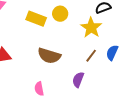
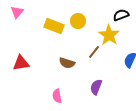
brown semicircle: (49, 56) -> (67, 63), size x0.7
brown line: (91, 56) -> (94, 52), moved

